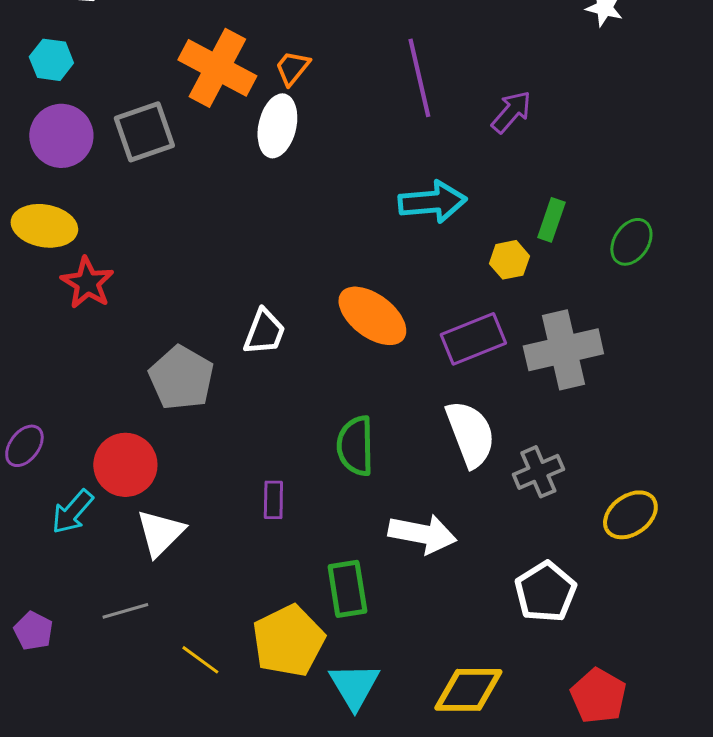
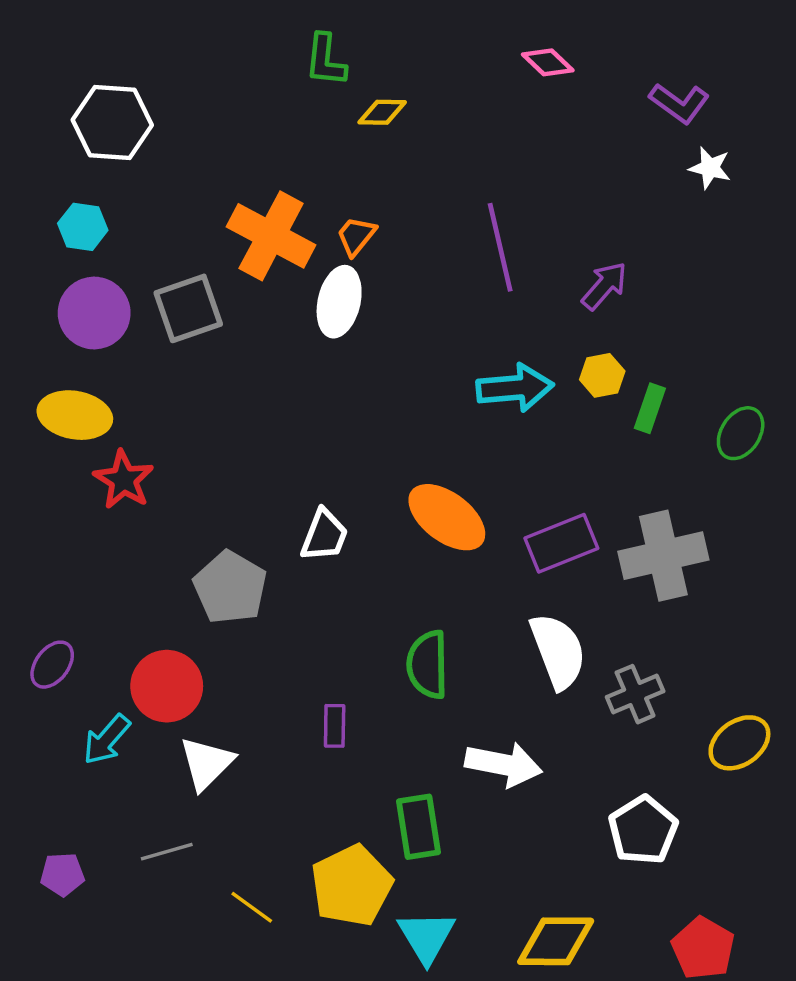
yellow hexagon: (509, 260) -> (602, 375), moved
purple pentagon: (33, 631) -> (62, 874), turned -30

